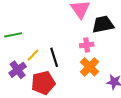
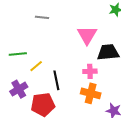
yellow line: (33, 55) -> (36, 66), moved
orange cross: (90, 67) -> (91, 93), turned -36

